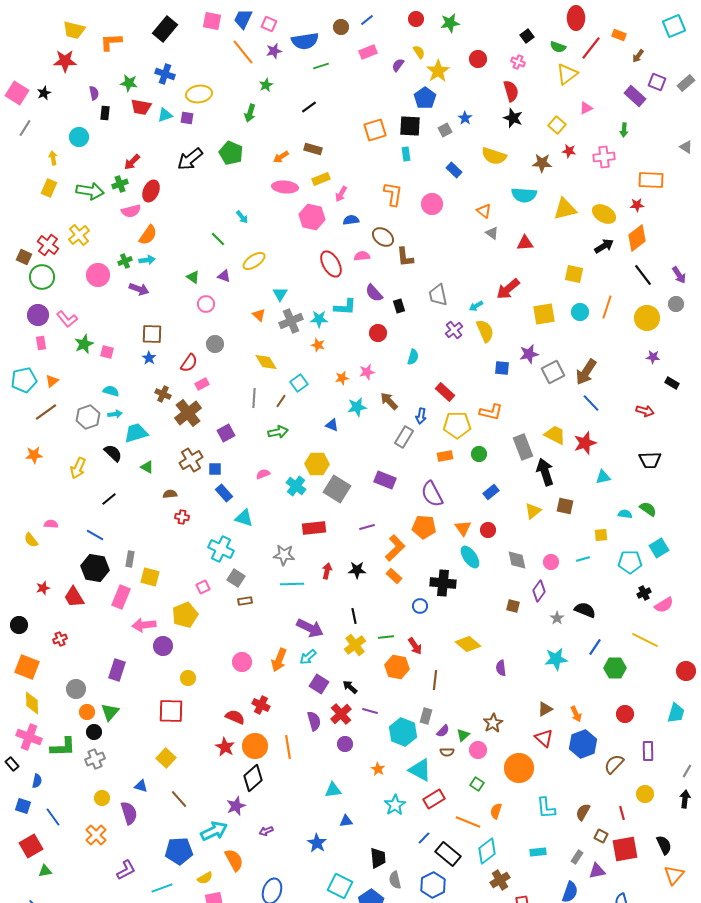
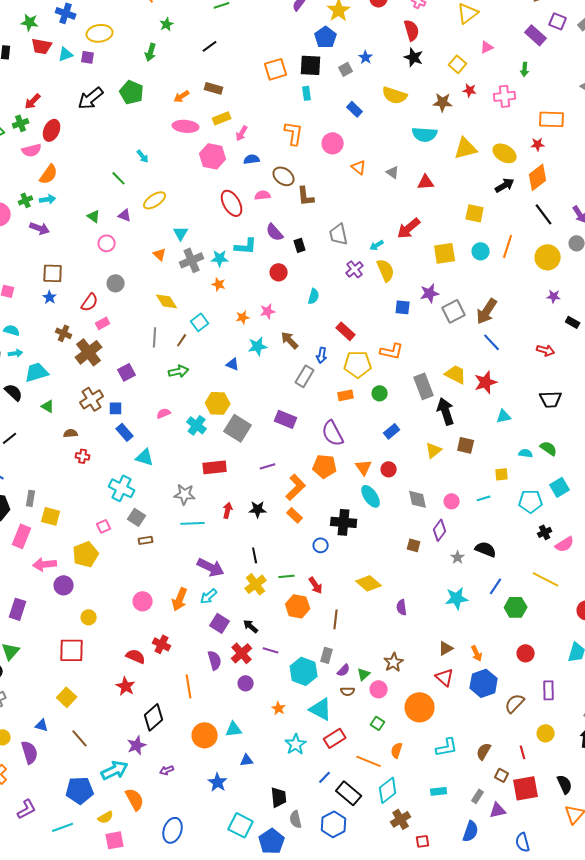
orange triangle: (484, 211) -> (359, 167), moved
orange circle: (255, 746) -> (205, 735), moved
cyan L-shape: (546, 808) -> (447, 747), turned -95

